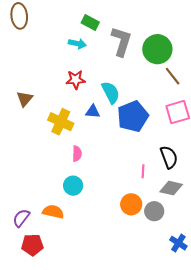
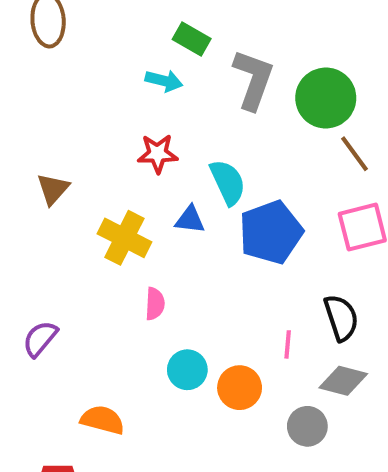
cyan circle: (73, 186) -> (187, 370), moved
orange circle: (131, 204) -> (240, 388), moved
purple semicircle: (21, 218) -> (40, 339), moved

